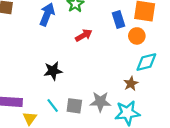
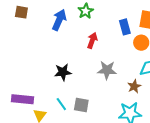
red arrow: (84, 35) -> (92, 40), turned -42
gray star: (100, 102) -> (107, 70), moved

